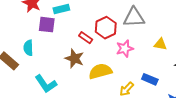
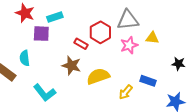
yellow triangle: (160, 44) -> (152, 38), moved
pink star: (125, 49) -> (129, 45), moved

